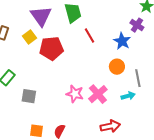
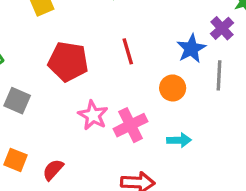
red line: (90, 36) -> (128, 51), moved
red pentagon: (51, 48) -> (68, 62), moved
gray line: (138, 78) -> (219, 75), moved

